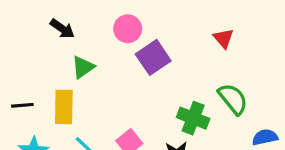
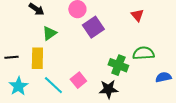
green semicircle: (233, 99) -> (143, 53), turned -55

